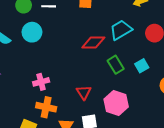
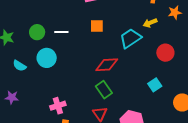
cyan trapezoid: (121, 30) -> (130, 38), moved
green rectangle: (116, 65) -> (104, 90), moved

